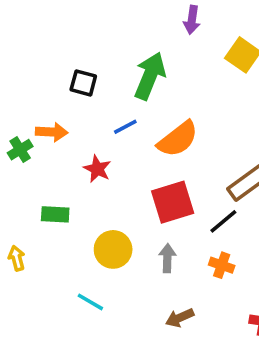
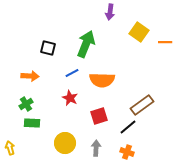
orange semicircle: (178, 139) -> (102, 80), turned 40
green cross: (20, 150) -> (26, 104), moved
red star: (97, 169) -> (70, 98), moved
red square: (173, 202) -> (99, 116), size x0.7

